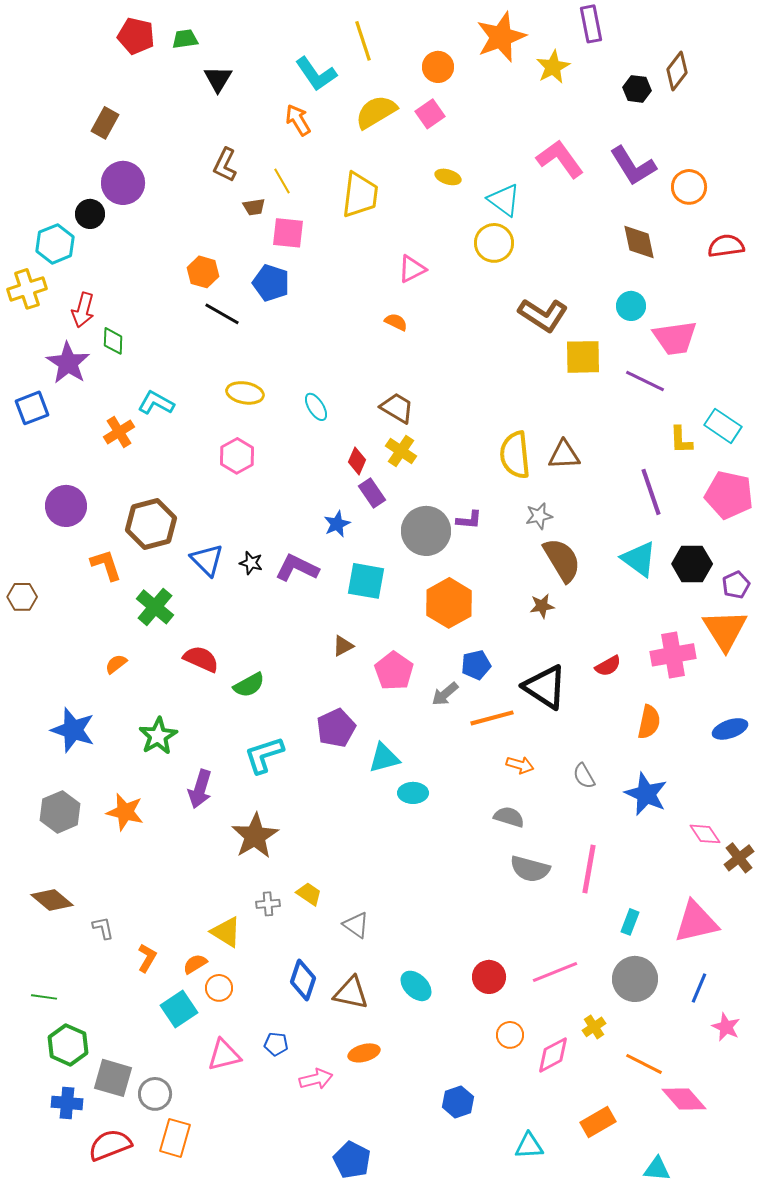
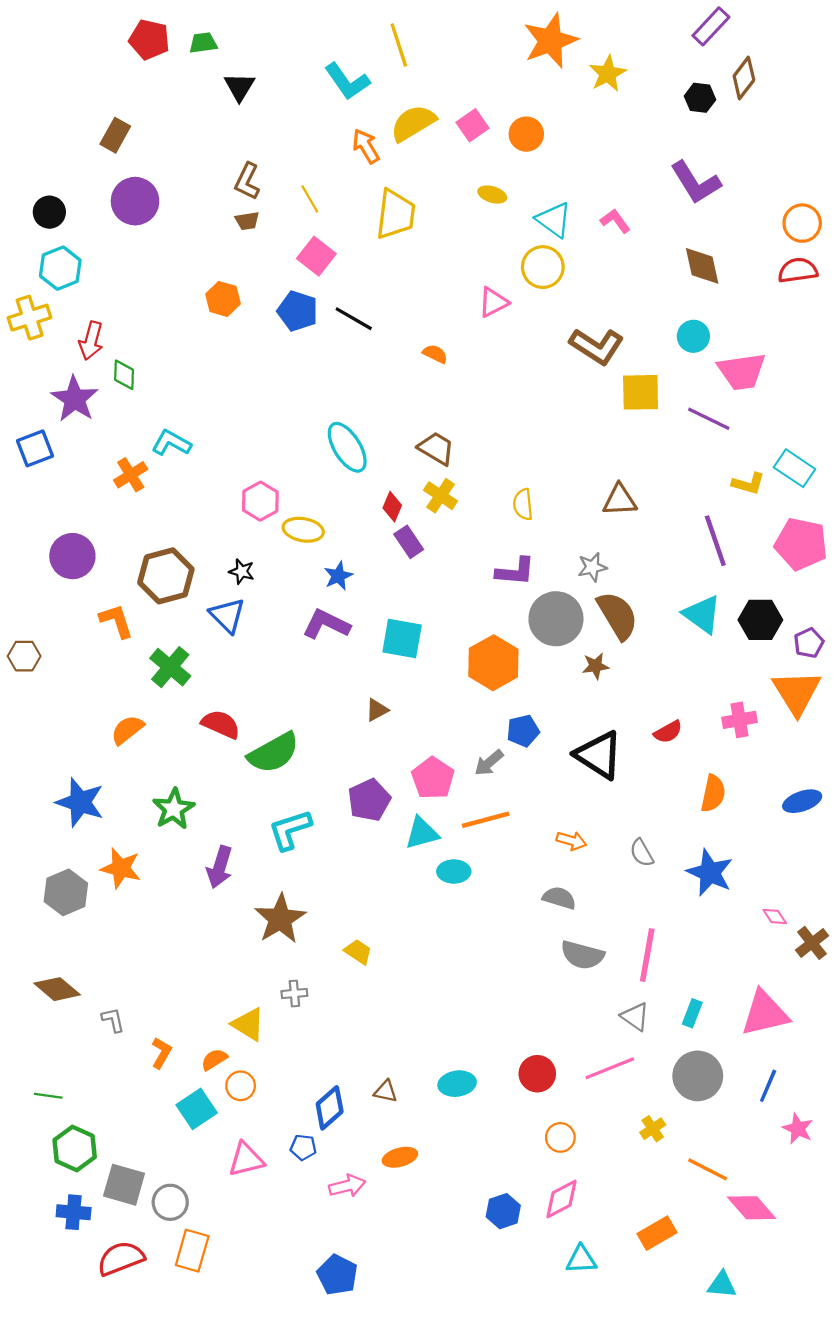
purple rectangle: (591, 24) -> (711, 26), moved, turned 54
orange circle: (438, 67) -> (526, 134), moved
orange arrow: (298, 120) -> (366, 146), moved
pink L-shape: (560, 159) -> (615, 221), moved, size x0.6
orange circle: (689, 187) -> (802, 223), moved
brown trapezoid: (254, 207) -> (247, 221), moved
black circle: (90, 214) -> (49, 212), moved
pink square: (288, 233) -> (316, 256), turned 32
pink triangle: (412, 269) -> (493, 302), moved
black line: (222, 314) -> (354, 319), moved
yellow ellipse: (245, 393) -> (303, 530), moved
cyan ellipse: (316, 407) -> (347, 447), size x1.6
yellow L-shape: (681, 440) -> (748, 484), turned -72
yellow semicircle: (515, 455) -> (523, 504), moved, size x0.6
purple L-shape: (469, 520) -> (515, 571), size x1.4
blue star: (337, 524) -> (338, 576), moved
gray circle: (426, 531) -> (556, 619), moved
black star: (251, 563) -> (242, 571), moved
pink cross: (673, 655) -> (740, 720), size x0.7
orange semicircle: (116, 664) -> (127, 730), size x1.4
pink pentagon: (394, 671) -> (433, 778), moved
green semicircle: (249, 685) -> (274, 753), size x1.5
orange line: (492, 718) -> (486, 820), moved
orange star: (125, 812) -> (121, 868), moved
pink diamond: (705, 834) -> (775, 917), size x0.7
yellow trapezoid: (309, 894) -> (358, 952), moved
gray triangle: (356, 925) -> (635, 1017), moved
blue diamond: (303, 980) -> (330, 1108), moved, turned 30
cyan ellipse: (416, 986) -> (457, 1084), turned -52
brown triangle: (351, 993) -> (386, 1091), size x0.6
pink diamond: (553, 1055) -> (561, 1199), moved
blue pentagon: (352, 1160) -> (337, 1275), moved

